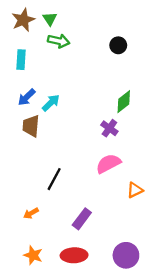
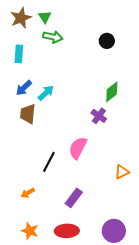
pink semicircle: (108, 164) -> (78, 148), moved, turned -35

